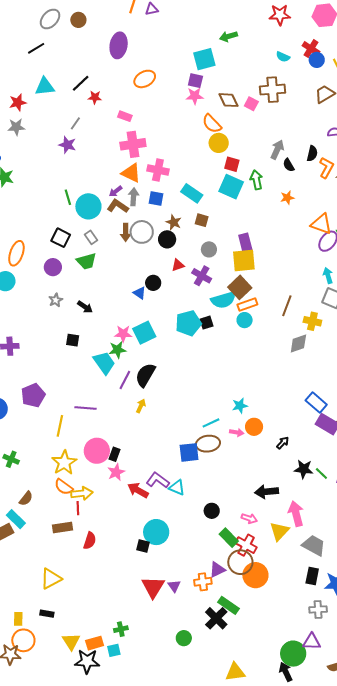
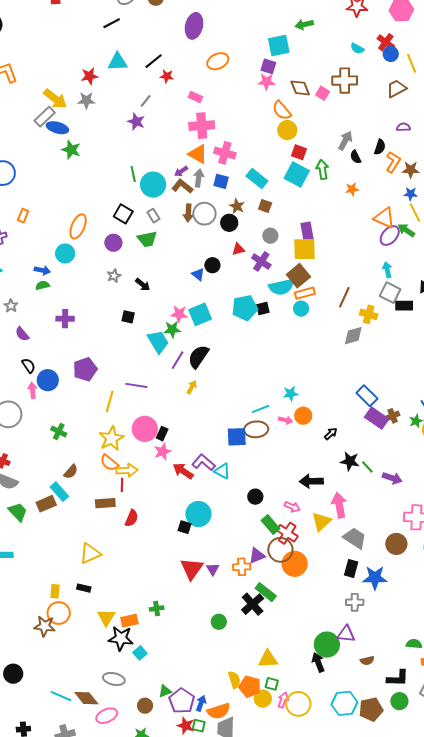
cyan square: (114, 650) -> (140, 653), moved, turned -32

